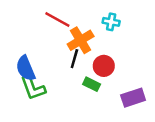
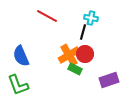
orange cross: (81, 40) -> (69, 55), moved
black line: (74, 59) -> (83, 32), moved
green L-shape: (33, 88) -> (18, 85), moved

